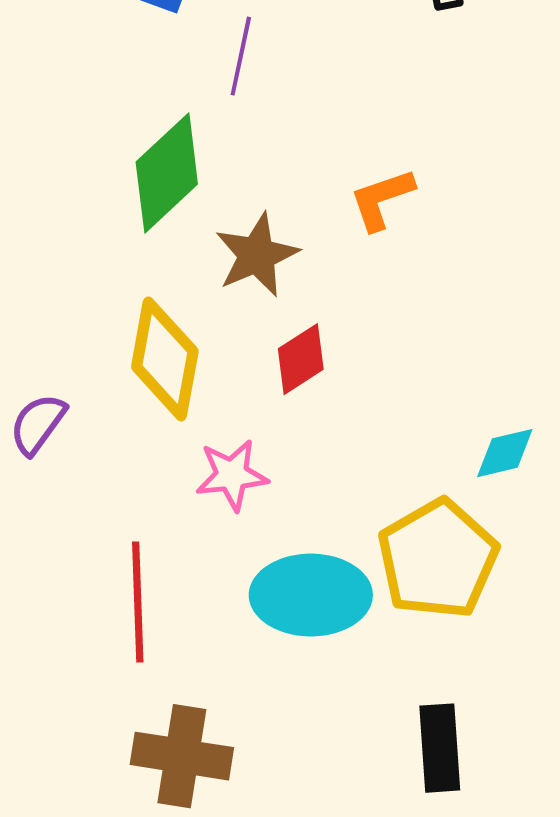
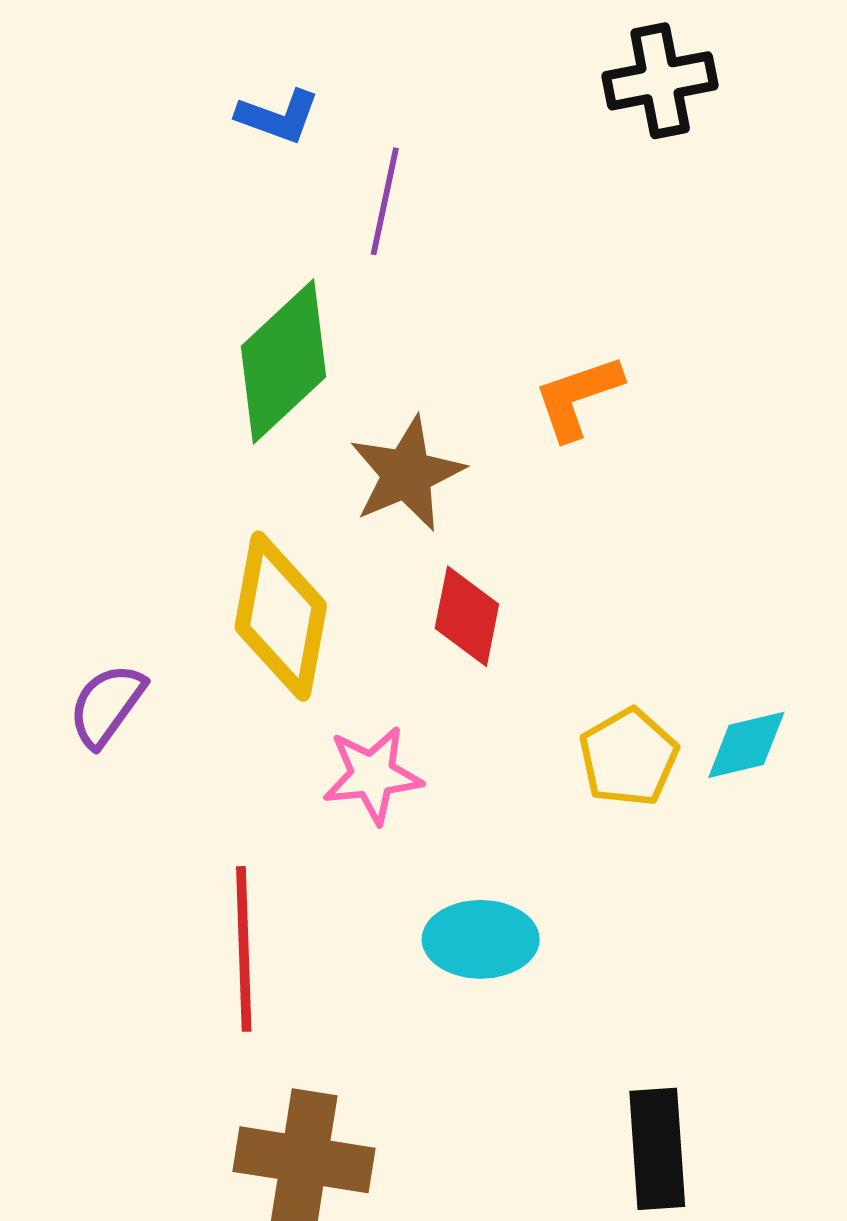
red diamond: (301, 359) -> (467, 616), turned -46
yellow pentagon: (438, 559) -> (629, 757), moved, size x0.6
cyan ellipse: (311, 595) -> (481, 939), size x0.7

